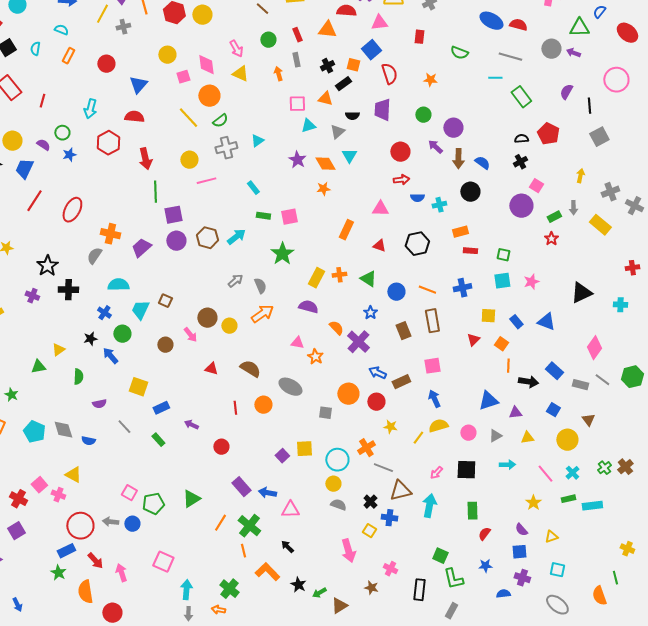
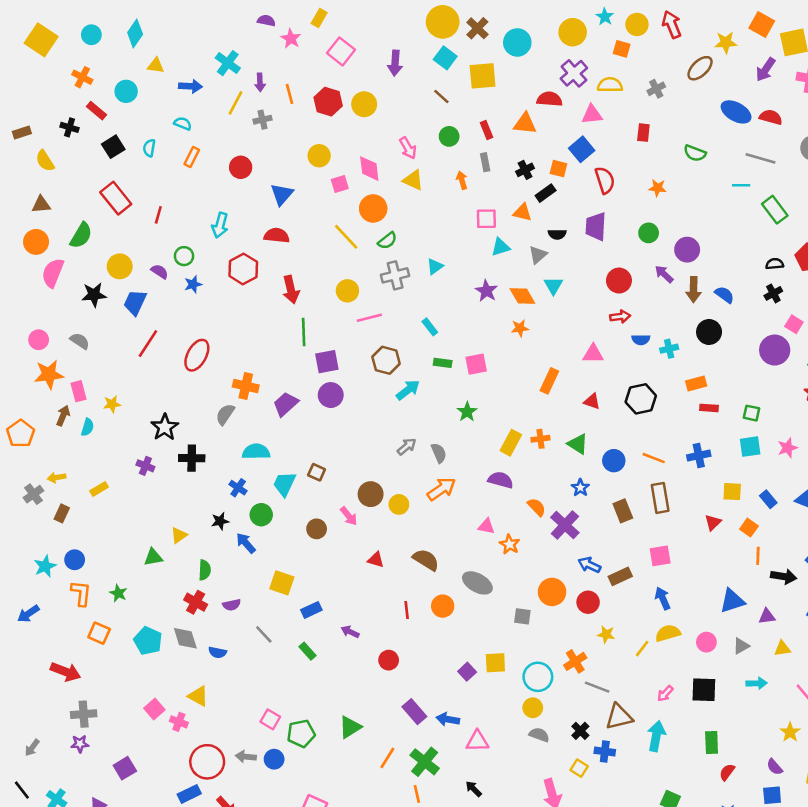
brown hexagon: (207, 238) -> (386, 360), moved
green star: (282, 254) -> (467, 412), size x0.7
red cross: (18, 499) -> (196, 602), moved

